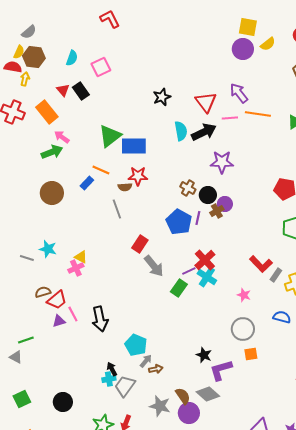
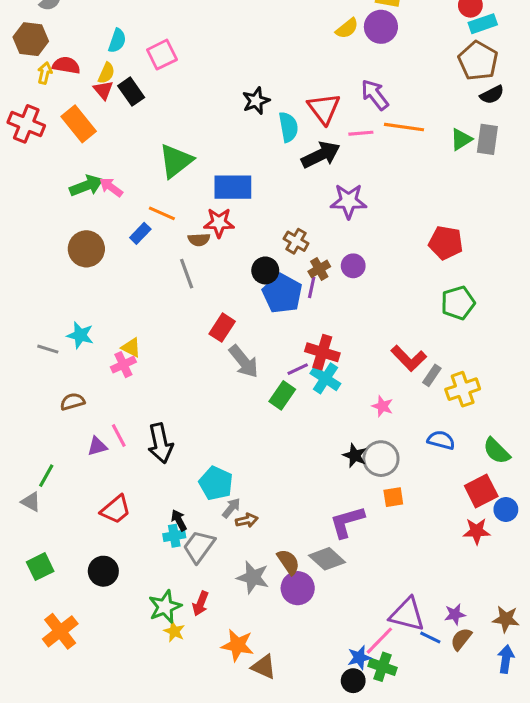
yellow semicircle: (268, 44) -> (347, 28), moved
yellow semicircle: (19, 52) -> (106, 73), moved
brown hexagon: (34, 57) -> (31, 39), moved
red semicircle: (13, 67) -> (66, 65), moved
cyan semicircle: (181, 131) -> (288, 127), moved
pink arrow: (62, 137) -> (111, 187), moved
blue rectangle: (134, 146) -> (233, 187), moved
black circle: (208, 195) -> (265, 270), moved
brown cross: (217, 211) -> (319, 269), moved
red cross: (205, 260) -> (322, 352), turned -30
red trapezoid: (57, 300) -> (116, 509), moved
green line: (26, 340) -> (46, 476), turned -42
black star: (204, 355) -> (355, 456), moved

